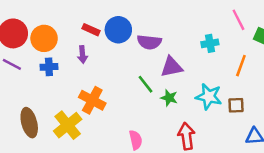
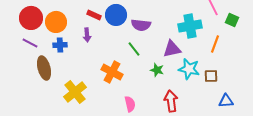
cyan cross: (210, 43) -> (190, 26), size x1.6
purple triangle: (172, 67) -> (172, 49), moved
green line: (146, 84) -> (134, 49), moved
orange cross: (92, 100) -> (112, 72), moved
brown ellipse: (29, 123) -> (44, 68), moved

